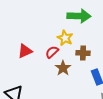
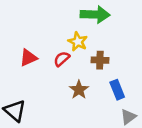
brown star: (63, 68) -> (79, 90), moved

